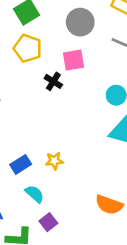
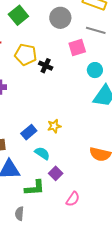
yellow pentagon: (28, 48) -> (26, 55), moved
pink square: (74, 60) -> (77, 48), moved

